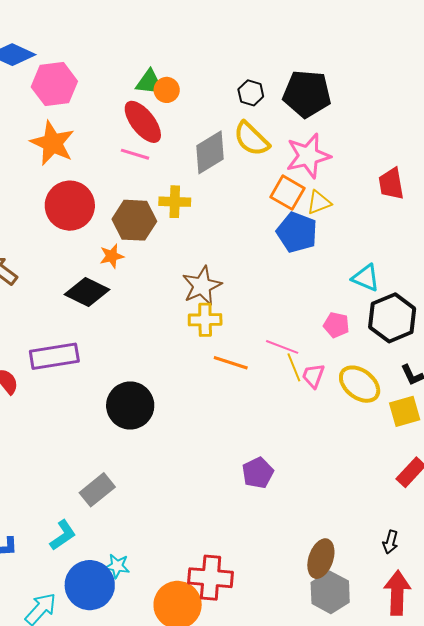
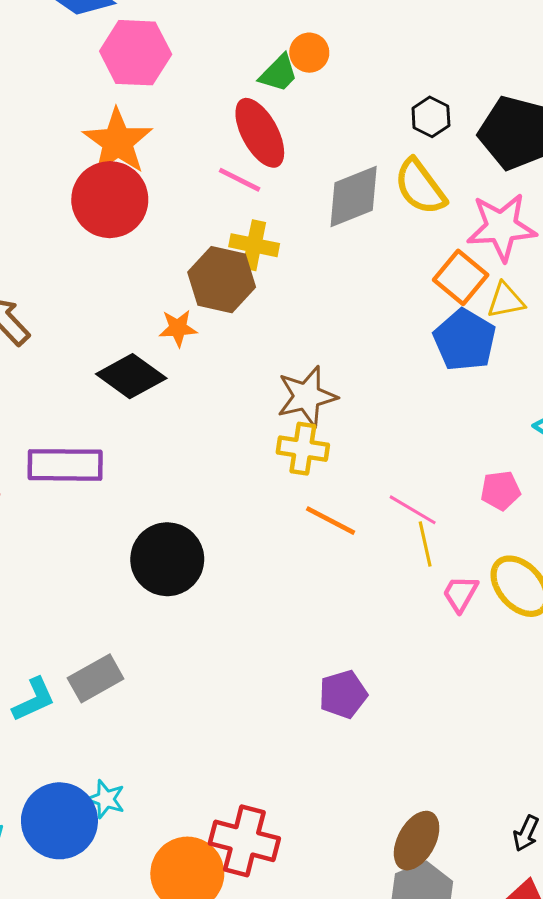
orange circle: (167, 90) -> (309, 53), moved
yellow cross: (175, 202) -> (254, 245), moved
red circle: (70, 206) -> (110, 200), moved
pink pentagon: (336, 325) -> (500, 491), turned -30
pink trapezoid: (313, 376) -> (460, 594), moved
cyan L-shape: (63, 535) -> (34, 700), moved

